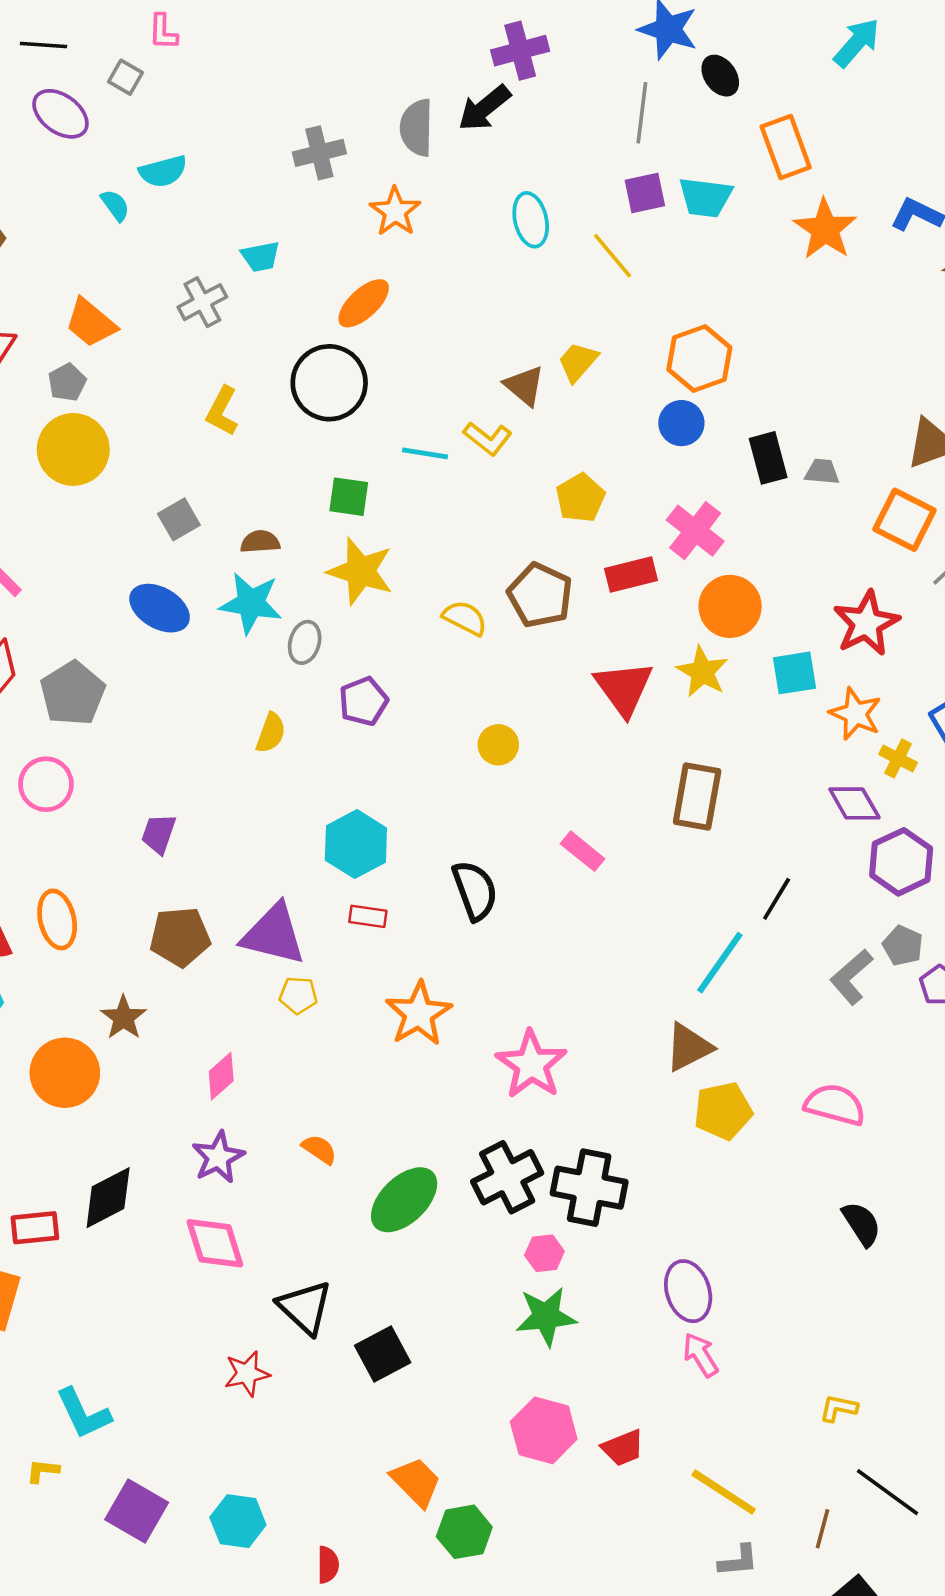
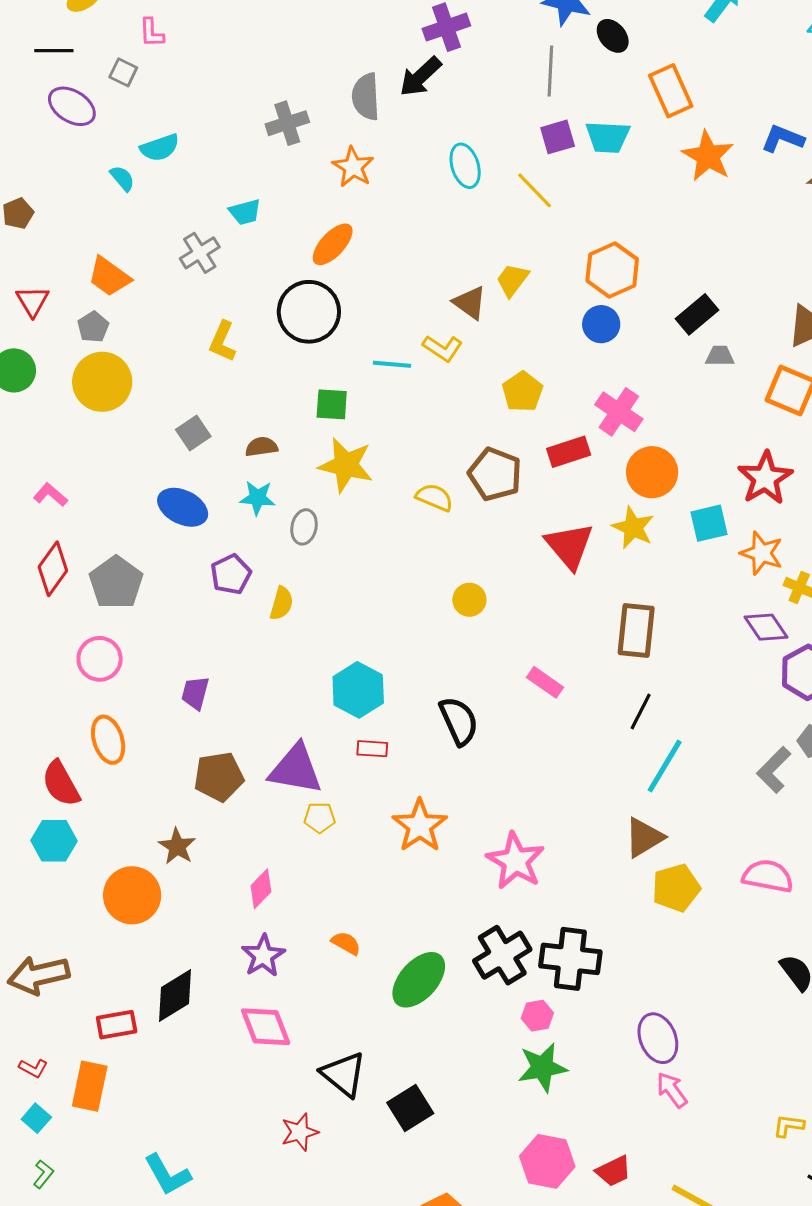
black rectangle: (768, 458) -> (697, 314), moved, turned 69
cyan star: (251, 603) -> (257, 498), size x0.7
purple pentagon: (363, 701) -> (231, 574), moved
black line: (777, 899) -> (641, 711), moved
orange ellipse: (57, 919) -> (108, 740), moved

